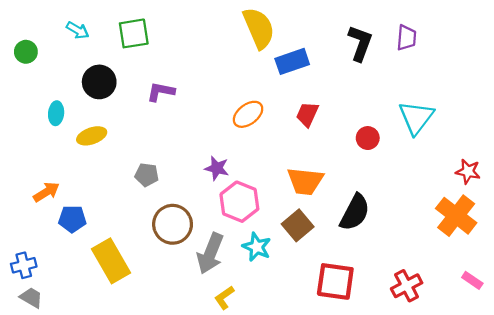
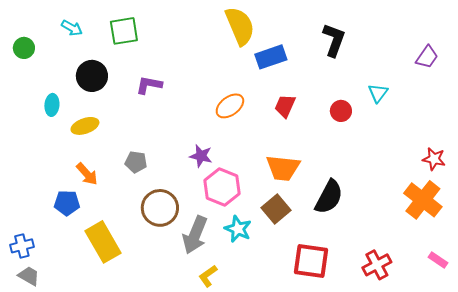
purple trapezoid: (407, 38) -> (427, 57), moved, turned 30
cyan triangle: (416, 118) -> (378, 93), moved, size x0.6
red circle: (368, 138) -> (341, 111), moved
orange arrow: (46, 192) -> (87, 174), moved, turned 80

